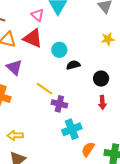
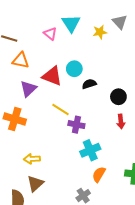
red triangle: (33, 38) -> (52, 76), moved
yellow star: (108, 39) -> (100, 32), moved
purple triangle: (14, 67) -> (28, 89), turned 36
orange semicircle: (88, 149) -> (99, 174), moved

